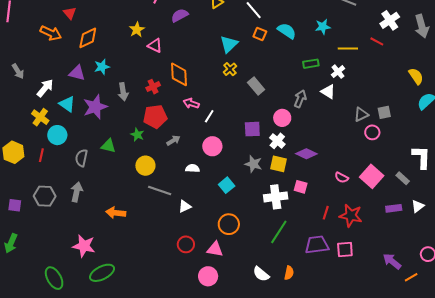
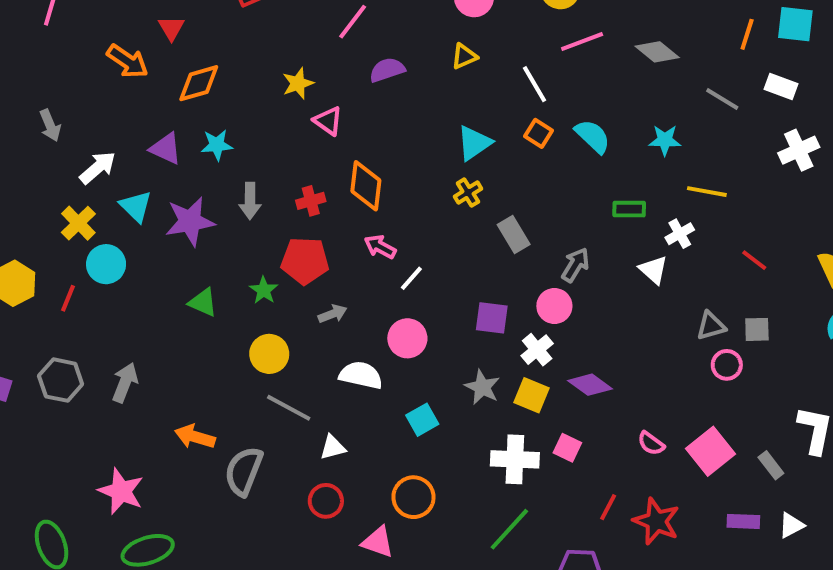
red line: (377, 41) -> (754, 260), moved
gray arrow: (300, 99) -> (575, 265), moved
gray semicircle: (81, 158) -> (244, 471), moved, size x1.4
white semicircle: (192, 168) -> (361, 375), size x1.5
red circle: (186, 244) -> (326, 501), moved

